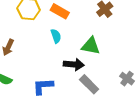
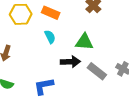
gray rectangle: (89, 84) -> (97, 71), moved

